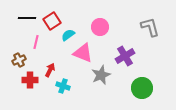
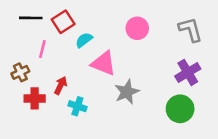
pink circle: (100, 27) -> (137, 28), moved
purple cross: (125, 56) -> (188, 72), moved

